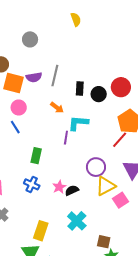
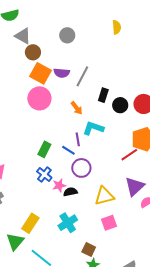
pink circle: (19, 108) -> (39, 98), size x1.5
blue line: (15, 127) -> (68, 150), moved, turned -40
purple line: (66, 138) -> (78, 139), turned -32
purple circle: (96, 167) -> (81, 168), moved
blue cross: (32, 184) -> (44, 175), moved
pink square: (120, 200) -> (109, 223), moved

